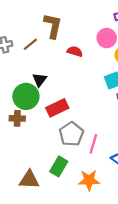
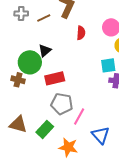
red semicircle: (75, 51) -> (81, 33), turned 64
gray pentagon: (71, 134) -> (62, 104), turned 30
brown triangle: (29, 180) -> (18, 124), moved

